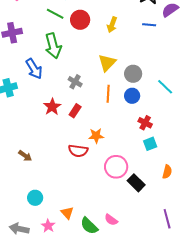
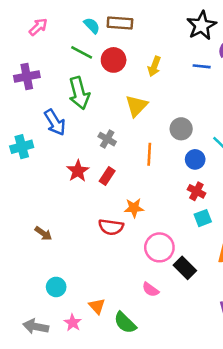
yellow triangle: (107, 63) -> (136, 106), moved
blue circle: (132, 96) -> (195, 159), moved
pink semicircle: (111, 220) -> (151, 290), moved

